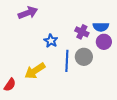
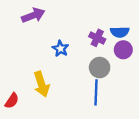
blue line: (67, 61) -> (96, 92), moved
yellow arrow: (35, 71) -> (41, 84), turned -75

